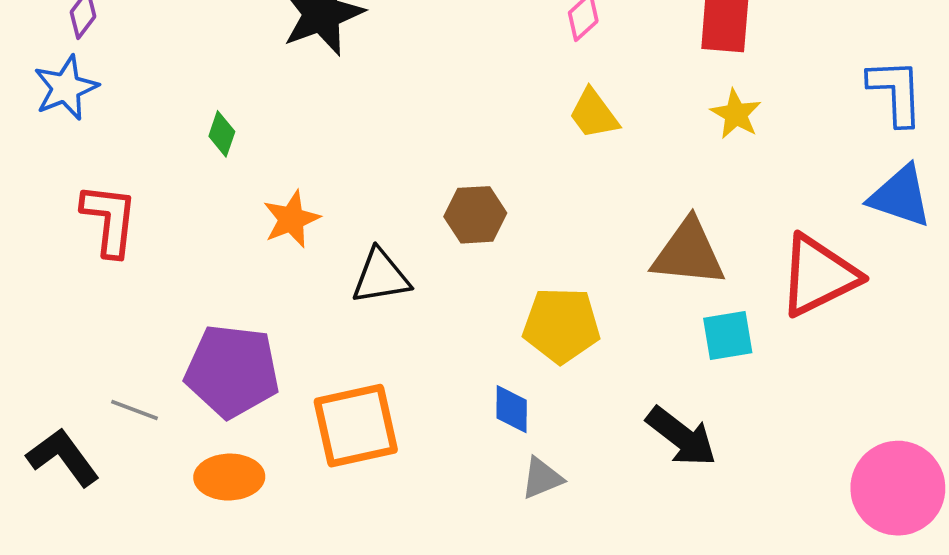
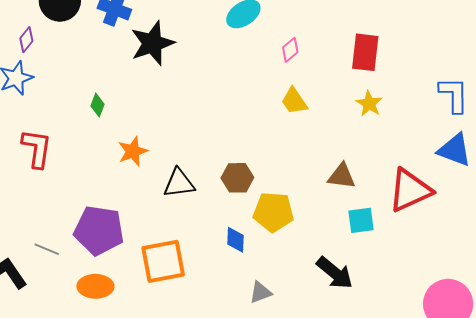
brown hexagon: (475, 215) -> (237, 178), moved
brown triangle: (688, 253) -> (342, 176), size x0.7
blue diamond: (512, 409) -> (236, 240), moved

